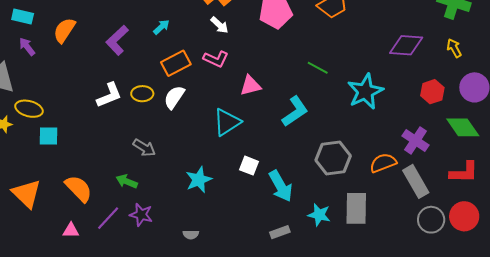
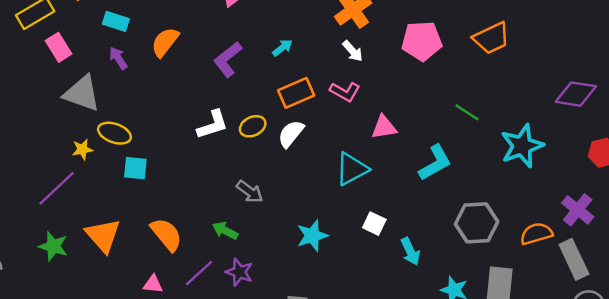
yellow ellipse: (142, 94) -> (253, 126), turned -30
cyan arrow: (281, 186) -> (410, 252), size x0.7

